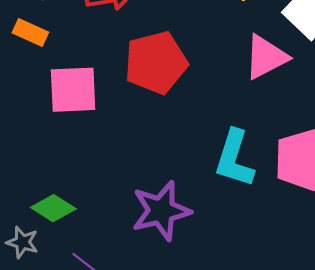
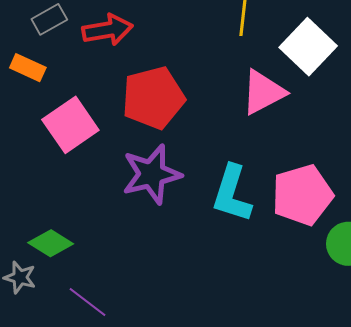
pink square: (73, 90) -> (70, 125), turned -32
purple star: (161, 211) -> (152, 174), moved

